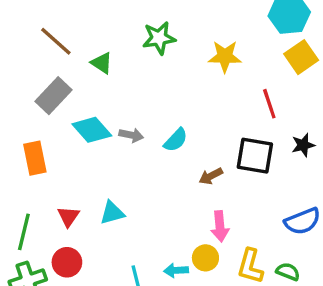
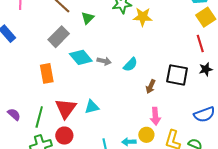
yellow star: (225, 56) -> (143, 17), moved
green triangle: (102, 63) -> (88, 18), turned 40
red line: (269, 104) -> (200, 44), moved
brown arrow: (211, 176) -> (151, 86), turned -40
red triangle: (68, 216) -> (66, 108), size x1.6

